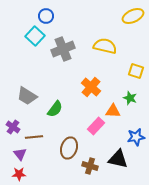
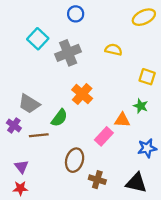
blue circle: (46, 16) -> (76, 14), moved
yellow semicircle: (105, 46) -> (114, 50), size x0.7
orange cross: (91, 87) -> (82, 94), moved
purple cross: (13, 127) -> (14, 125), moved
brown line: (34, 137) -> (39, 135), moved
black triangle: (118, 159) -> (136, 183), moved

